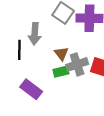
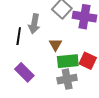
gray cross: (77, 64) -> (67, 79), moved
green rectangle: (61, 72) -> (68, 61), moved, size x1.5

